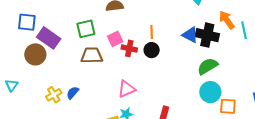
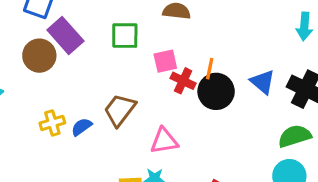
orange line: (152, 32) -> (210, 69), moved
blue triangle: (190, 35) -> (263, 82), moved
black circle: (152, 50) -> (216, 91), size x1.5
brown trapezoid: (92, 55) -> (120, 110), moved, turned -65

